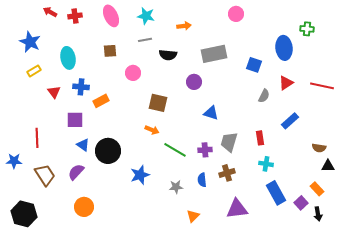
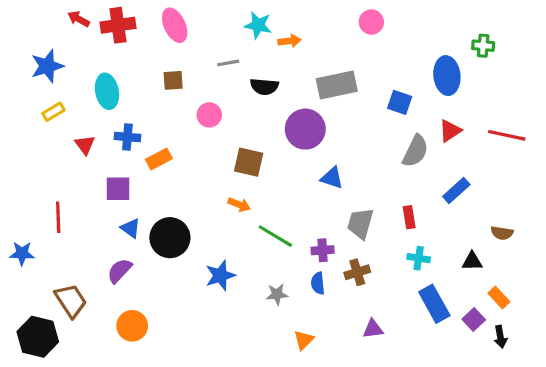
red cross: (75, 16) -> (118, 25), size x1.5
cyan star: (146, 16) -> (258, 25), moved
blue star: (30, 42) -> (47, 66), turned 30
purple circle: (194, 82) -> (305, 129), size x1.6
gray semicircle: (264, 96) -> (415, 151), size x1.5
purple cross: (205, 150) -> (323, 250), moved
black triangle: (328, 166) -> (472, 261), moved
brown trapezoid: (45, 175) -> (71, 301), moved
purple triangle: (237, 209) -> (373, 329), size x0.6

